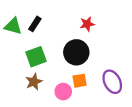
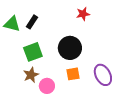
red star: (87, 24) -> (83, 14), moved
pink circle: (63, 92) -> (47, 86), moved

